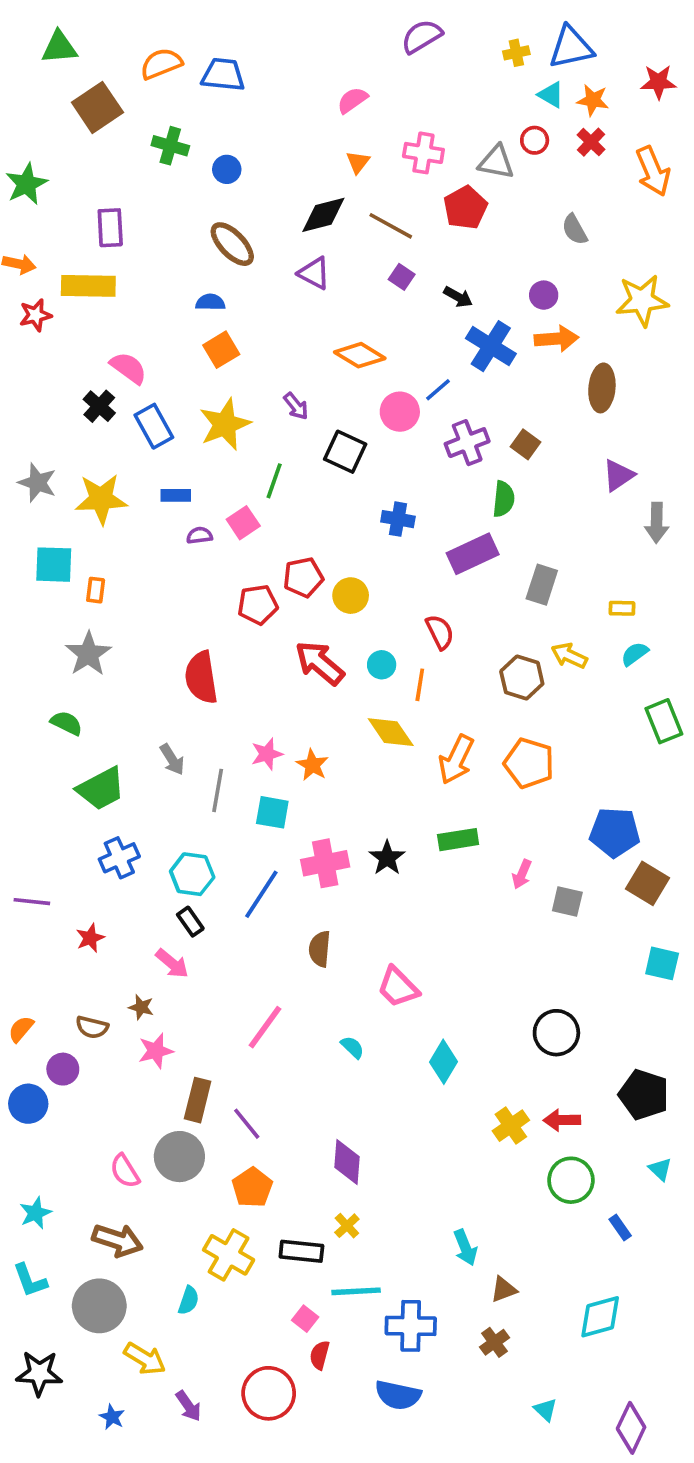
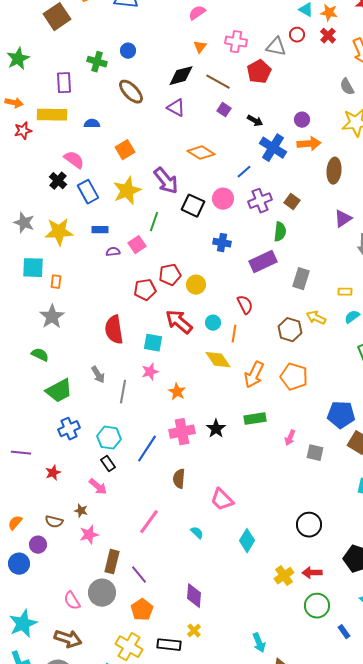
green cross: (170, 146) -> (97, 62), moved
gray semicircle: (575, 229) -> (347, 87), moved
blue semicircle: (210, 302) -> (92, 124), moved
purple arrow: (296, 406) -> (166, 181), size x1.8
pink circle: (400, 412) -> (223, 199), moved
orange star: (312, 765) -> (177, 392), moved
cyan square: (272, 812) -> (153, 343), moved
cyan star: (36, 1213) -> (23, 624), size x1.6

